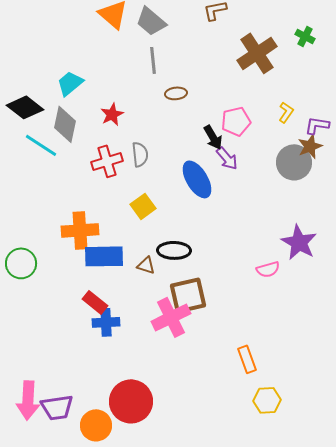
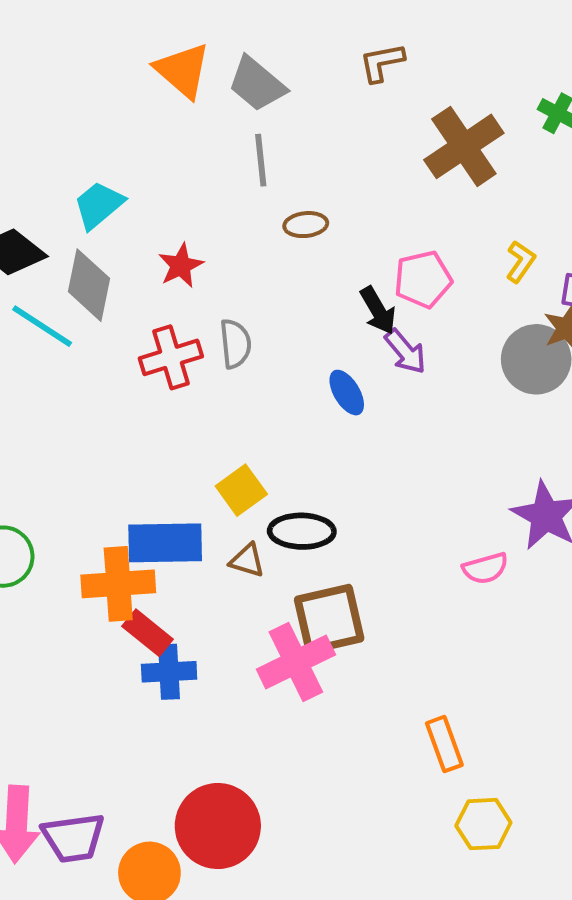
blue ellipse: (197, 179) -> (347, 393), size x0.6
yellow square: (143, 206) -> (241, 490), moved
orange cross: (80, 230) -> (118, 584), moved

